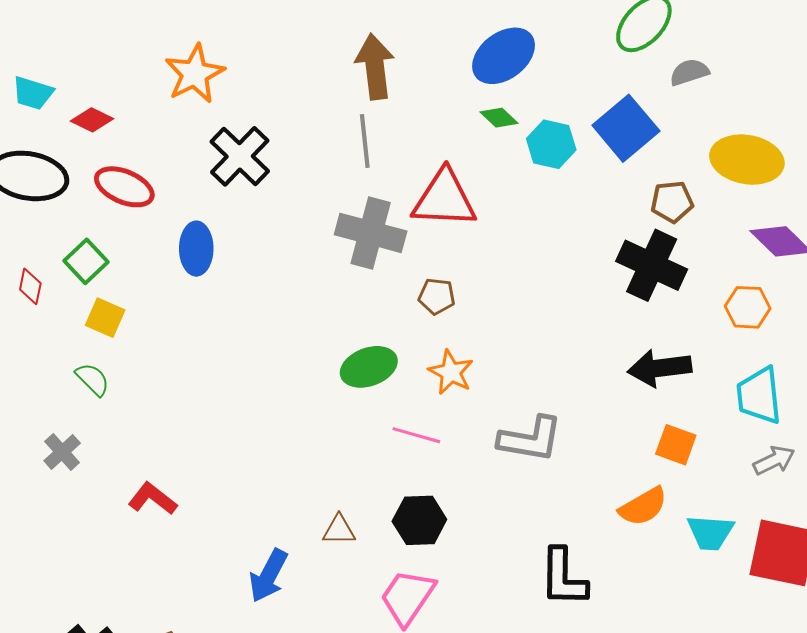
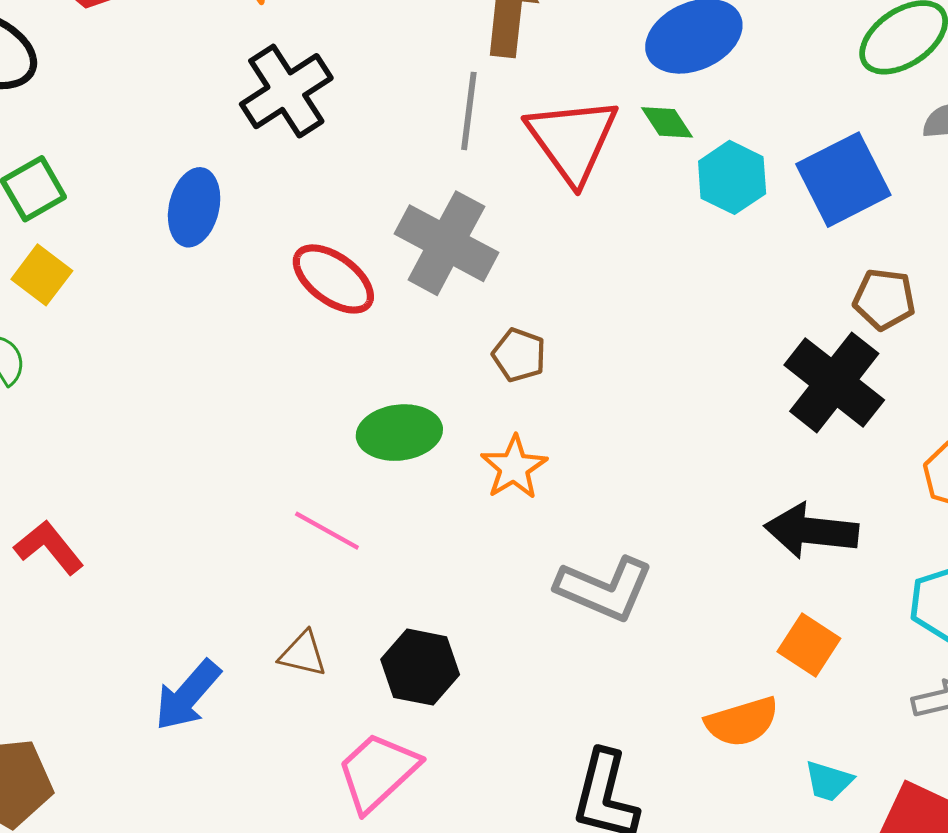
red ellipse: (124, 187) -> (333, 279), moved
red triangle: (444, 199) -> (572, 140), moved, turned 38
pink line: (416, 435) -> (327, 531), moved
cyan trapezoid: (710, 533) -> (829, 781), size x0.7

